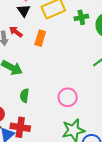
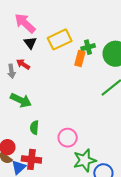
orange rectangle: (40, 38) -> (80, 58), moved
pink circle: (68, 97) -> (68, 138), moved

